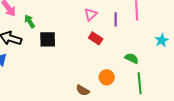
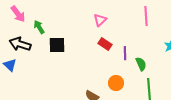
purple line: (116, 19) -> (125, 53), moved
green semicircle: (132, 58) -> (141, 64), turned 40

